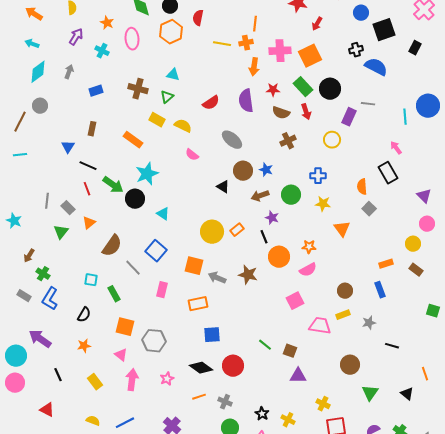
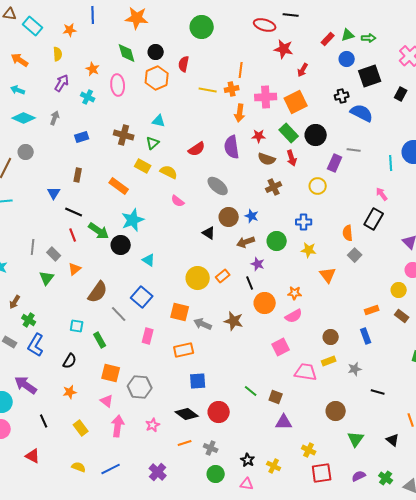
cyan diamond: (38, 72) -> (24, 118), turned 60
black rectangle: (388, 173) -> (374, 219), turned 60

